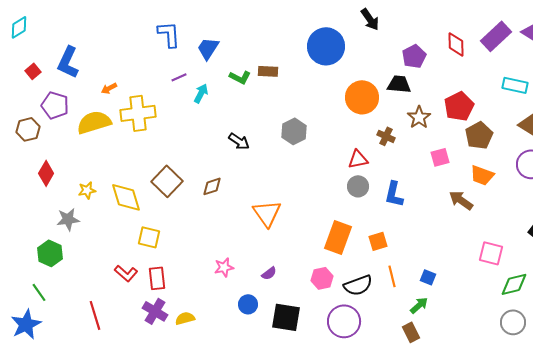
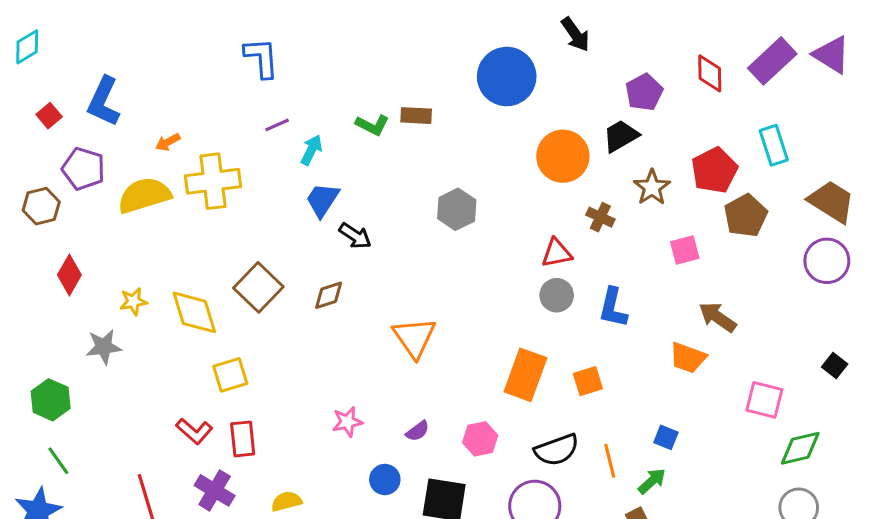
blue trapezoid: (208, 48) -> (322, 200), moved
black trapezoid: (399, 84) -> (621, 136), turned -35
cyan rectangle: (515, 85) -> (774, 145), moved, turned 60
black arrow: (239, 141) -> (355, 236), moved
orange trapezoid: (482, 175) -> (688, 358), moved
yellow square: (149, 237) -> (230, 375), turned -30
green hexagon: (50, 253) -> (51, 400), moved
orange line: (392, 276) -> (610, 461), moved
pink hexagon: (322, 278) -> (480, 439), moved
purple cross: (155, 311) -> (215, 490), moved

